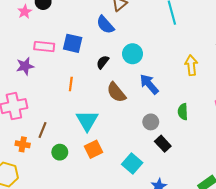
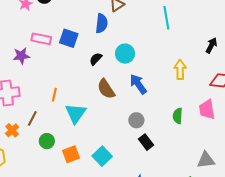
blue semicircle: (105, 25) -> (102, 23), turned -138
orange line: (71, 84) -> (54, 95), moved
green semicircle: (183, 112) -> (178, 116), moved
orange cross: (23, 144) -> (12, 130), turned 32
orange square: (93, 149) -> (71, 154), moved
cyan square: (132, 163) -> (102, 156), moved

